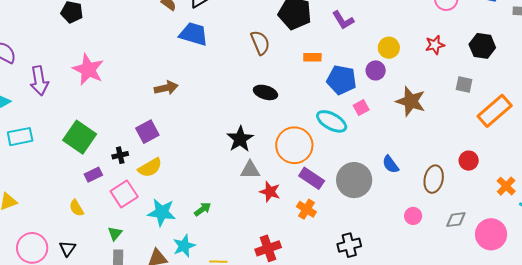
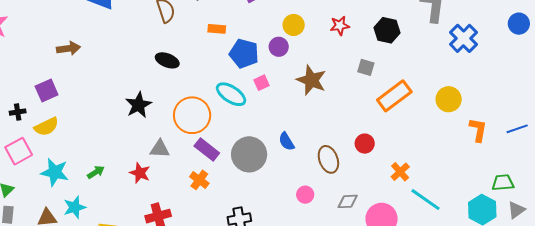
gray triangle: (250, 170) -> (160, 149), moved
brown ellipse: (434, 179) -> (328, 159), turned -36
red star: (270, 192) -> (140, 173), moved

